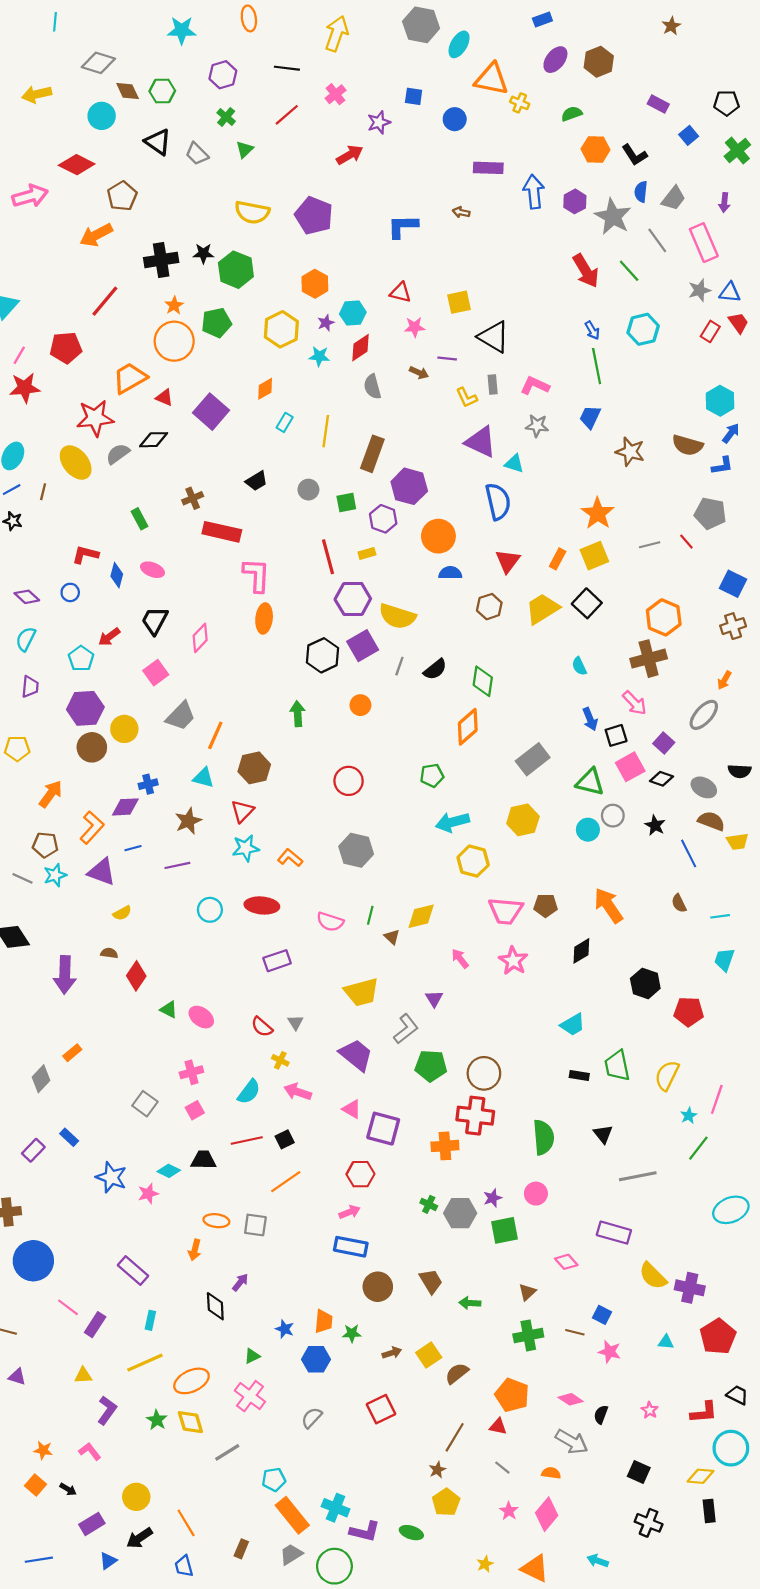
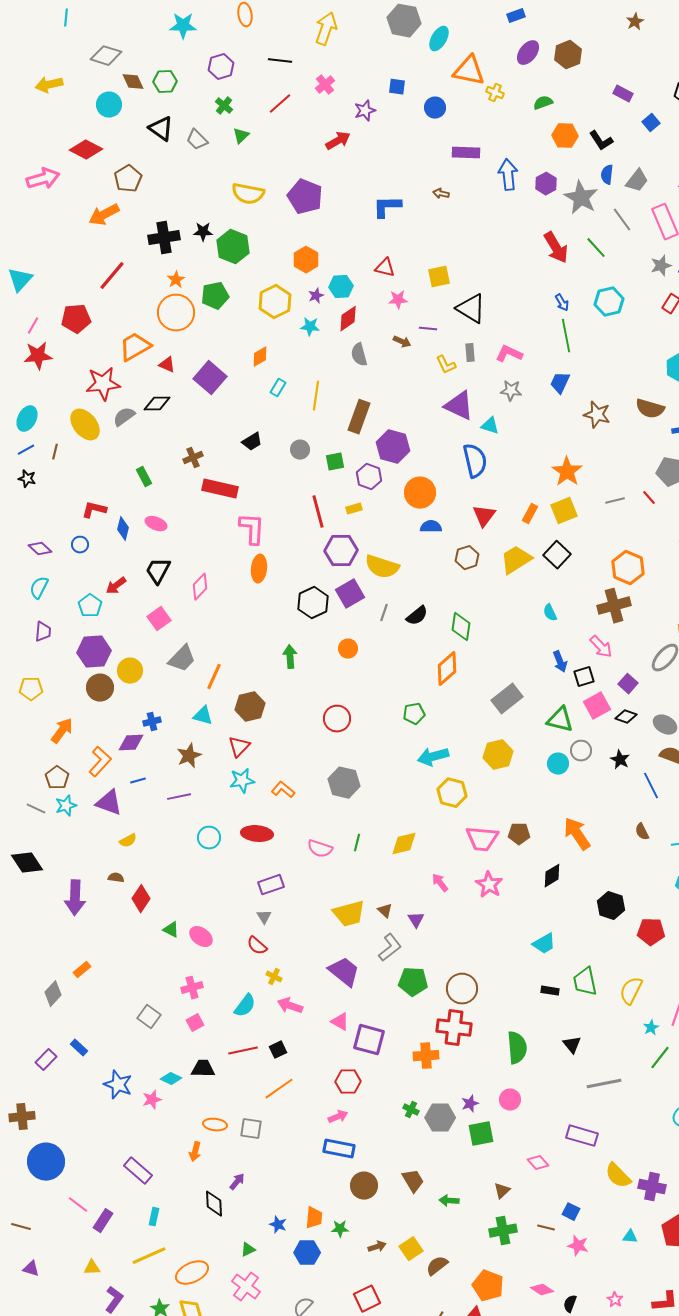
brown pentagon: (45, 845) -> (57, 778), turned 30
brown triangle: (392, 937) -> (385, 911), moved
gray triangle: (295, 1022) -> (264, 917), moved

